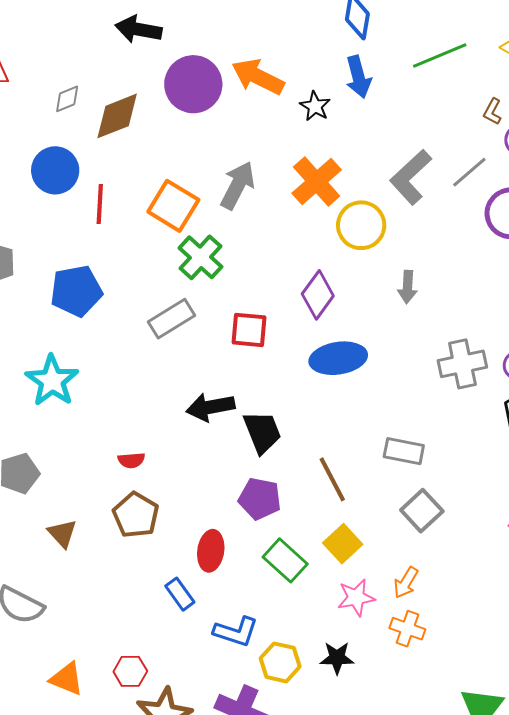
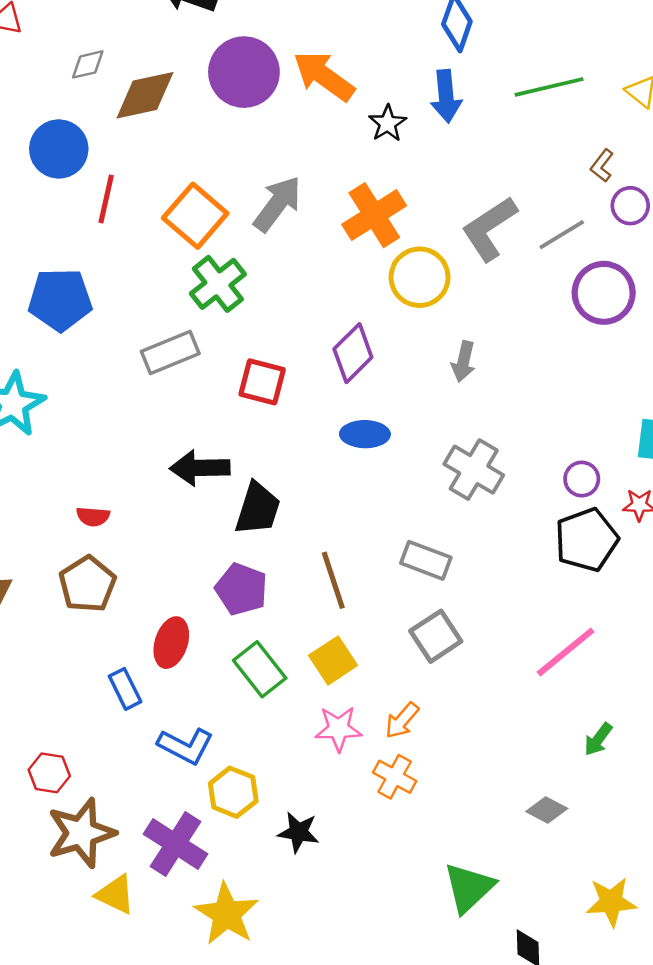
blue ellipse: (338, 358) -> (365, 434), size x0.7
gray cross: (462, 364) -> (474, 470), moved, turned 33
black trapezoid: (262, 432) -> (258, 509), turned 30
black star: (337, 658) -> (298, 832), moved

